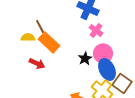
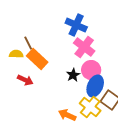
pink cross: (96, 30) -> (84, 47), size x1.5
blue ellipse: (107, 69) -> (95, 86), turned 50

